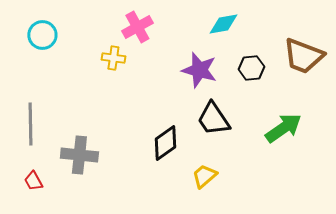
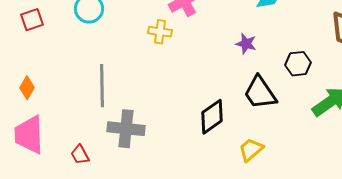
black hexagon: (251, 68) -> (298, 64), moved
purple star: (199, 70) -> (246, 44), size x0.6
gray line: (30, 124) -> (102, 86), moved

